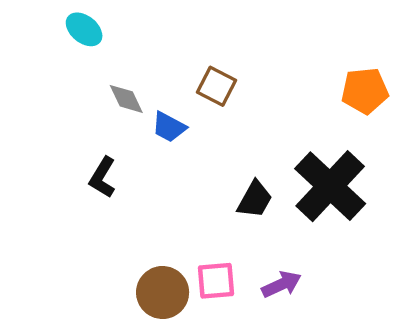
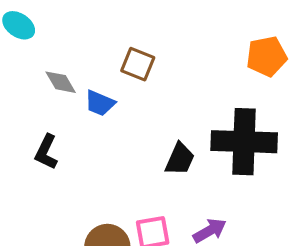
black cross: (330, 186) -> (244, 142), turned -36

